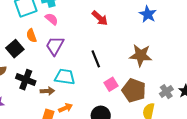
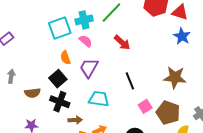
red arrow: (100, 18) -> (122, 43), moved
black square: (15, 49) -> (58, 79), moved
brown arrow: (47, 91) -> (75, 120), moved

